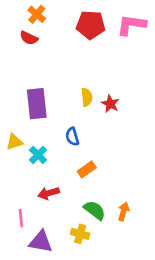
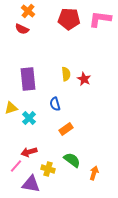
red arrow: (49, 193) -> (29, 152), moved
orange arrow: (124, 211) -> (94, 173), moved
pink line: (21, 218) -> (16, 166), turned 48
yellow cross: (80, 234) -> (48, 169), moved

